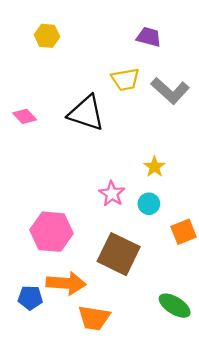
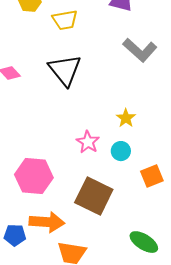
yellow trapezoid: (125, 79) -> (65, 20), moved
black triangle: (86, 113) -> (65, 70), turned 33

